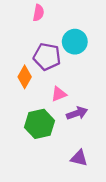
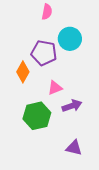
pink semicircle: (38, 13) -> (47, 12), moved

